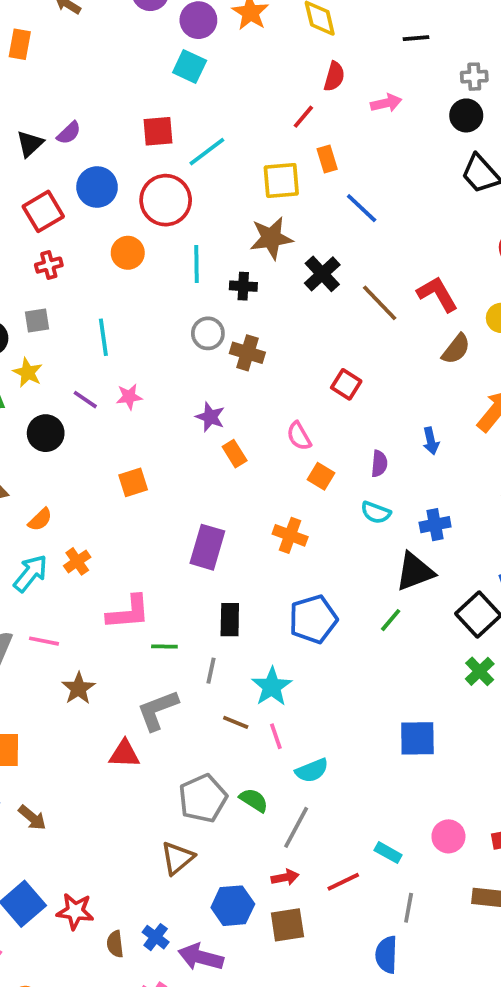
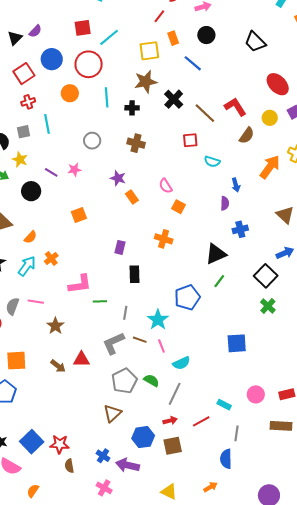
black circle: (466, 115) -> (206, 35), moved
gray circle: (208, 333) -> (92, 141), moved
cyan line: (103, 337) -> (47, 124), moved
red square: (346, 384) -> (190, 140), moved, turned -35
purple semicircle: (379, 464) -> (225, 203), moved
cyan semicircle: (376, 512) -> (212, 162), moved
purple rectangle: (207, 547) -> (120, 247), size x0.6
black triangle: (415, 572) -> (216, 254), moved
blue pentagon: (313, 619) -> (187, 297), moved
black rectangle: (230, 620) -> (134, 274), moved
gray L-shape: (158, 710) -> (113, 343), moved
brown arrow: (32, 818) -> (58, 366), moved
brown semicircle: (115, 944) -> (69, 466), moved

